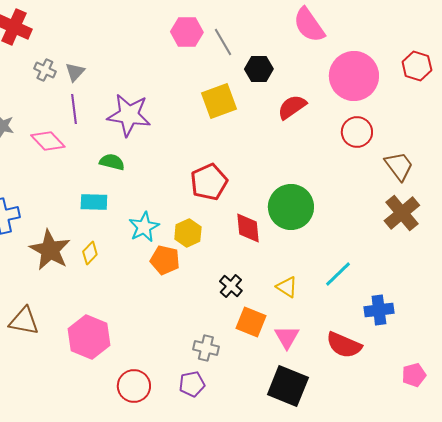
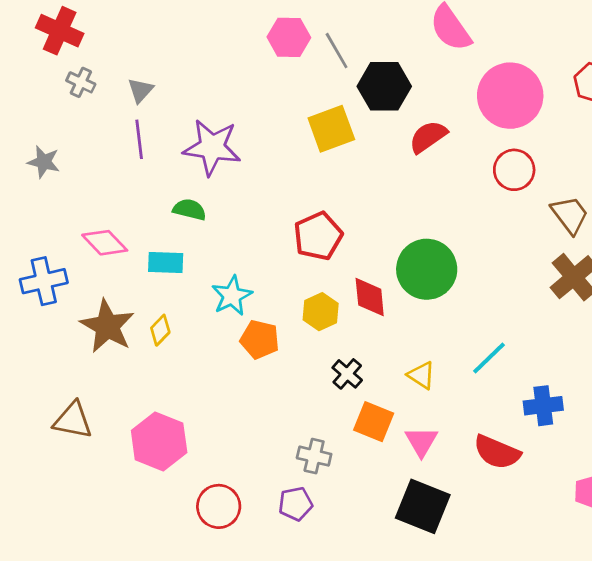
black hexagon: (259, 69) -> (384, 86), size x1.4
gray cross: (45, 70) -> (81, 82), moved
pink diamond: (48, 141) -> (105, 243), moved
yellow hexagon: (188, 233) -> (321, 312), moved

